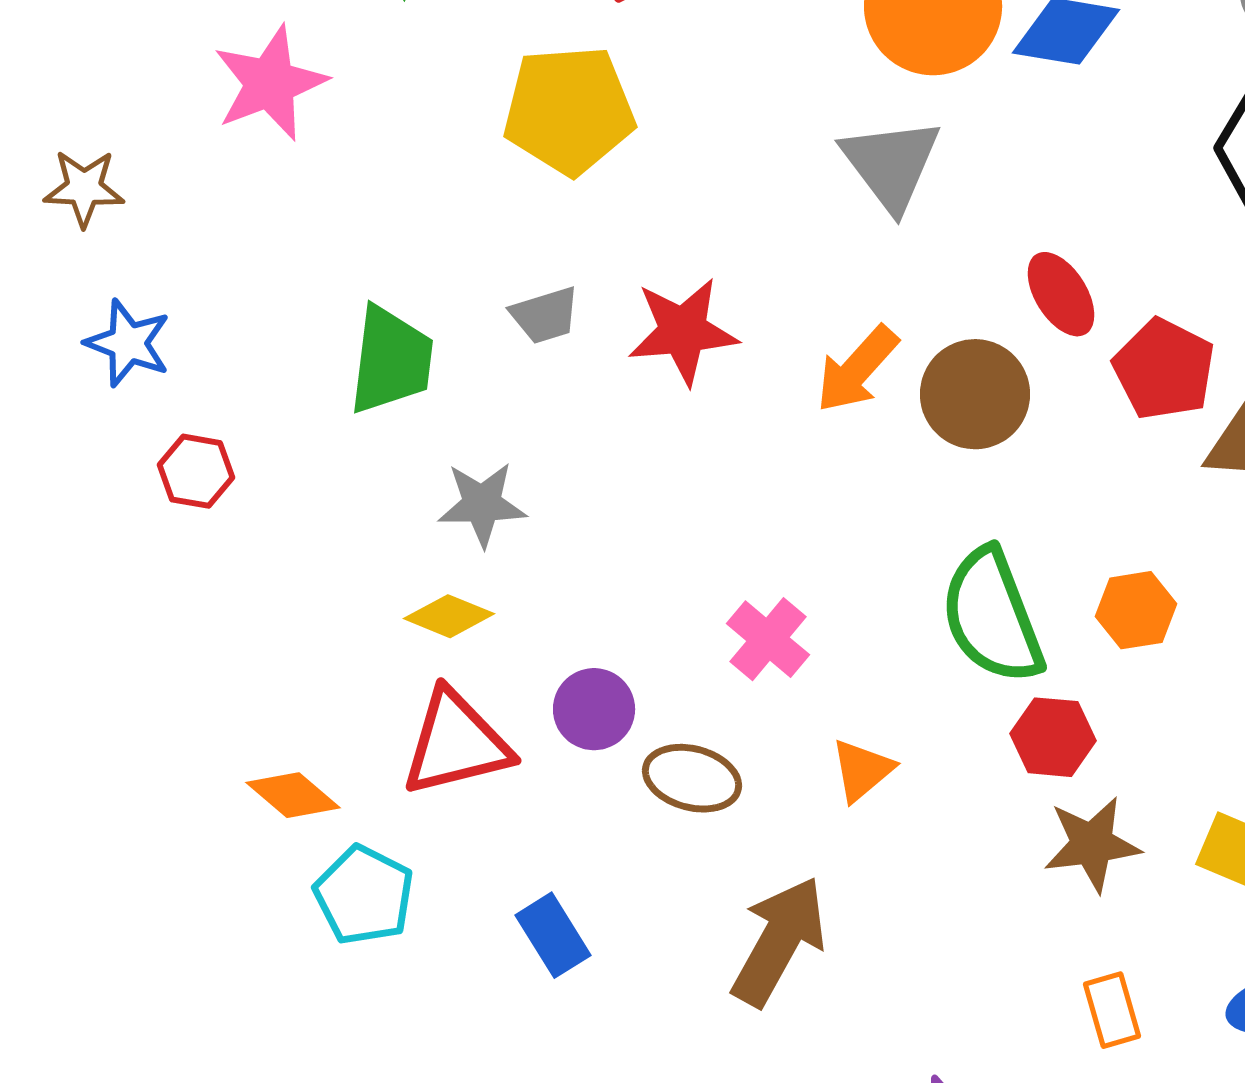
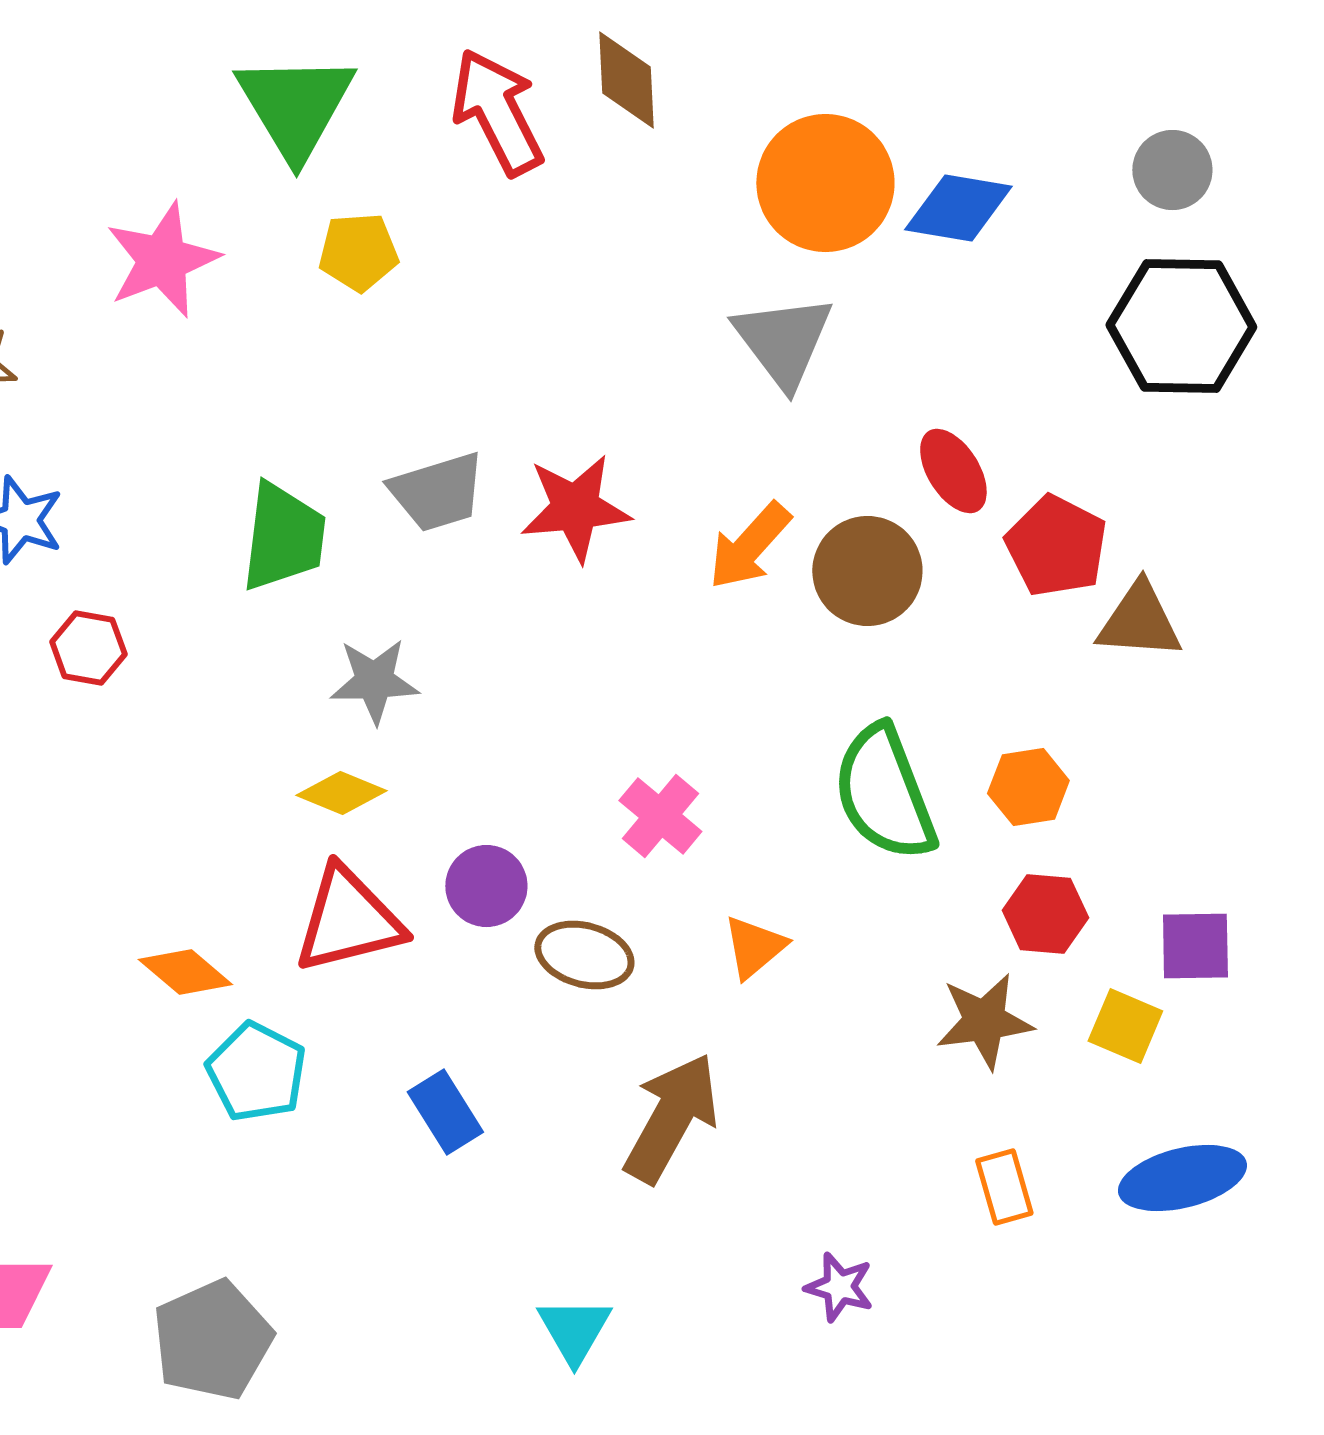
yellow pentagon: (569, 110) -> (358, 252), moved, size x0.6
gray trapezoid: (545, 315) -> (437, 492), size x1.4
red hexagon: (1053, 737) -> (1045, 914), moved

